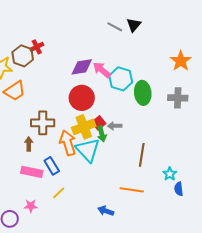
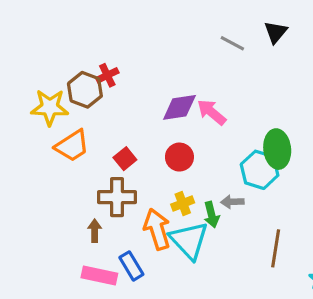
black triangle: (134, 25) -> (276, 32), moved
cyan hexagon: (121, 79) -> (260, 170), moved
red circle: (82, 98) -> (179, 157), size x0.7
red square: (99, 123) -> (125, 159), moved
yellow cross: (84, 127) -> (183, 203), size x0.6

